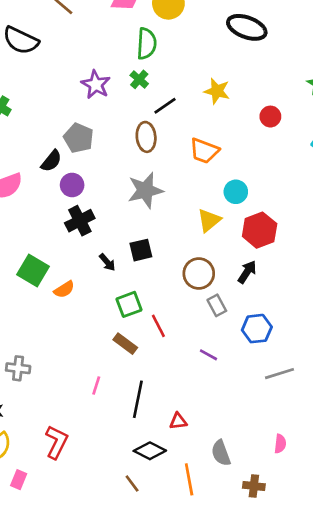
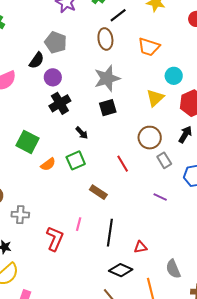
black square: (141, 250) -> (108, 108), moved
orange semicircle: (64, 289) -> (48, 164), moved
green square: (129, 304) -> (76, 160), moved
red line: (158, 326) -> (123, 164), moved
red L-shape: (57, 442) -> (55, 239), moved

